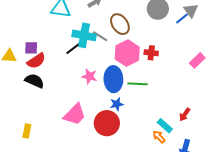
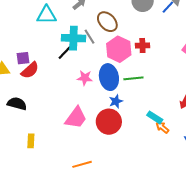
gray line: (100, 36) -> (89, 37), turned 35
black semicircle: (34, 81) -> (17, 104), moved
cyan rectangle: (165, 126) -> (155, 117), moved

